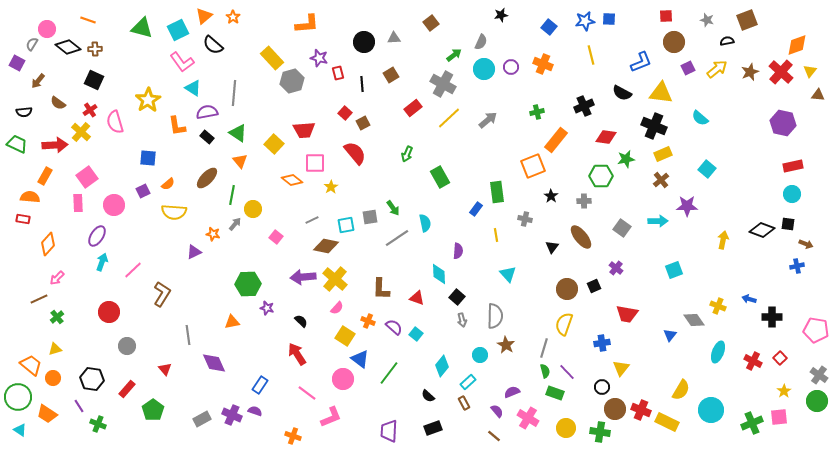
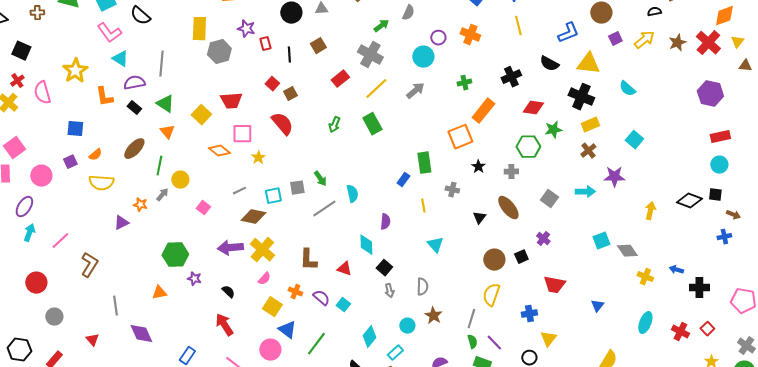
brown cross: (95, 49) -> (37, 13), moved
yellow rectangle: (272, 58) -> (199, 29), turned 45
cyan circle: (484, 69) -> (423, 57), moved
green rectangle: (440, 177) -> (372, 124), moved
gray semicircle: (495, 316) -> (422, 287), size x0.7
gray diamond: (694, 320) -> (627, 251), moved

